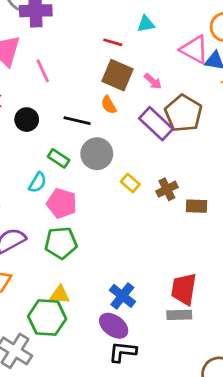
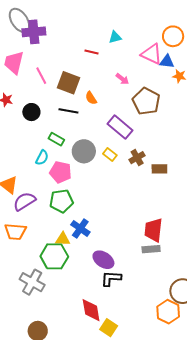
brown square: (118, 75) -> (69, 83), moved
purple rectangle: (156, 124) -> (120, 127), moved
gray circle: (97, 154) -> (84, 151), moved
blue cross: (122, 296) -> (80, 228), moved

